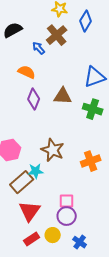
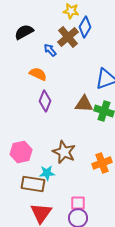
blue diamond: (86, 21) -> (85, 27), moved
brown triangle: (63, 96) -> (84, 104), moved
brown rectangle: (22, 182) -> (33, 184), turned 50

